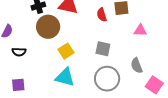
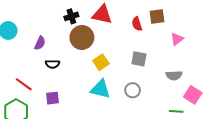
pink triangle: (140, 30) -> (177, 39), turned -40
gray semicircle: (137, 66) -> (174, 75), turned -70
gray circle: (107, 79) -> (133, 90), moved, size x0.6

